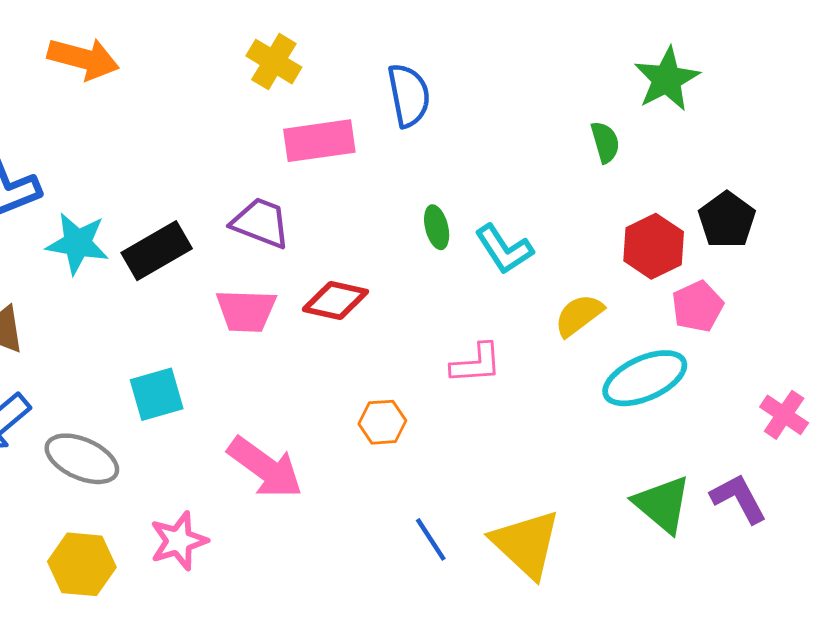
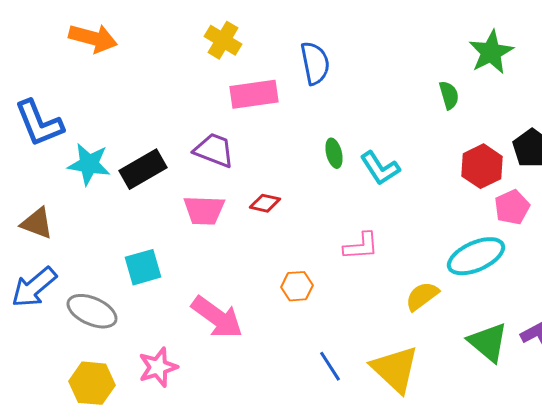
red diamond: (335, 301) -> (265, 203), size x0.7
yellow semicircle: (579, 315) -> (422, 296), moved

